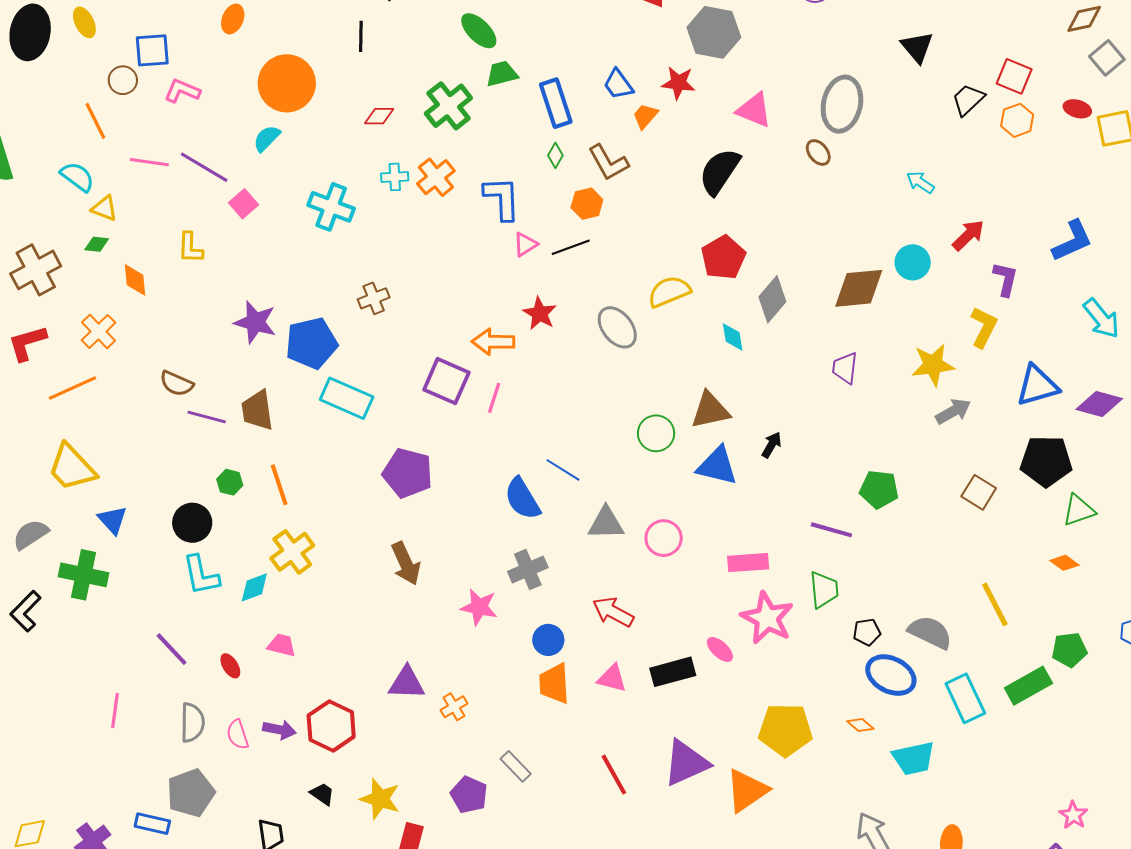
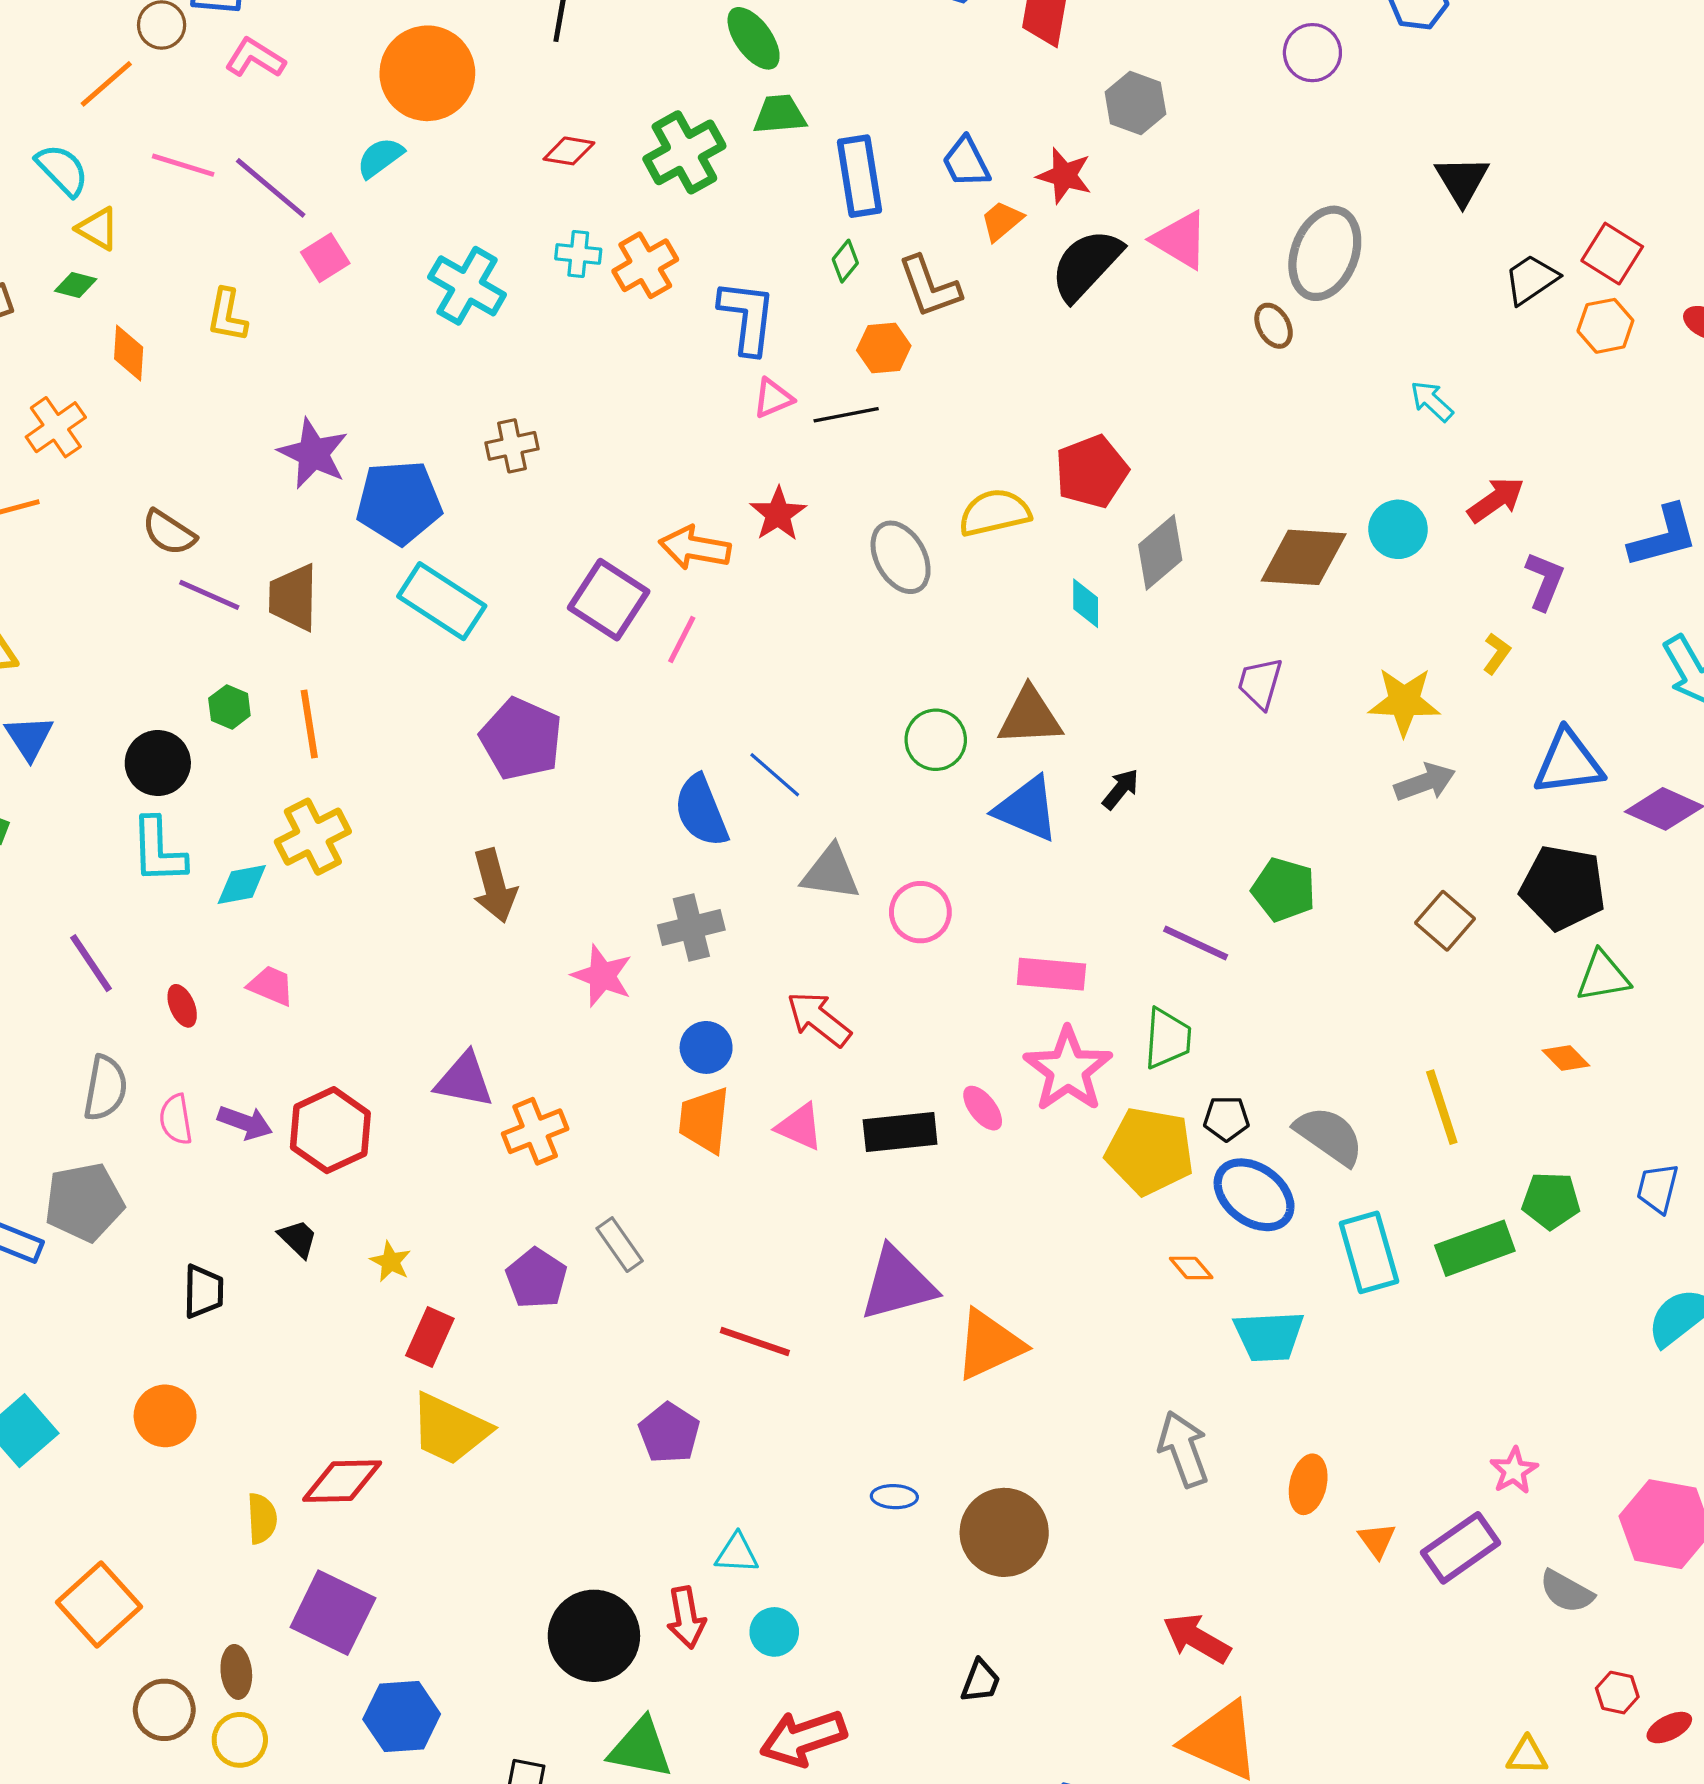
gray hexagon: (714, 32) -> (1135, 103), size x0.7
orange line: (95, 121) -> (106, 84), turned 66
black semicircle: (720, 171) -> (1086, 265), moved
yellow L-shape: (984, 327) -> (1497, 653), size x0.6
orange cross: (454, 707) -> (535, 1131), size x1.4
yellow pentagon: (785, 730) -> (1150, 1151), moved
red line: (614, 775) -> (755, 1342), moved, turned -51
yellow star: (380, 799) -> (391, 1262), size x0.6

